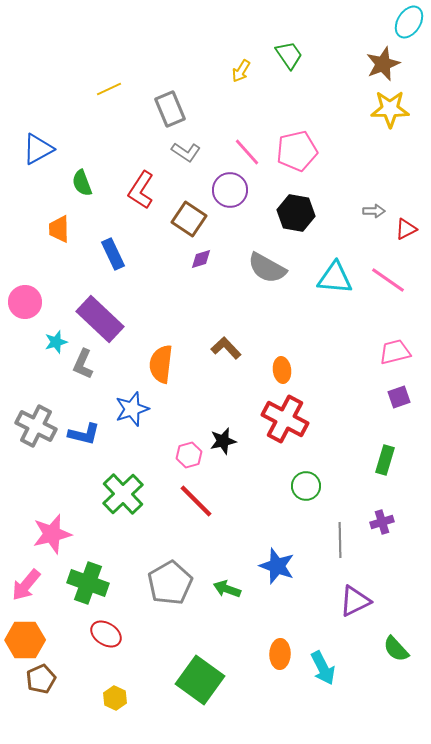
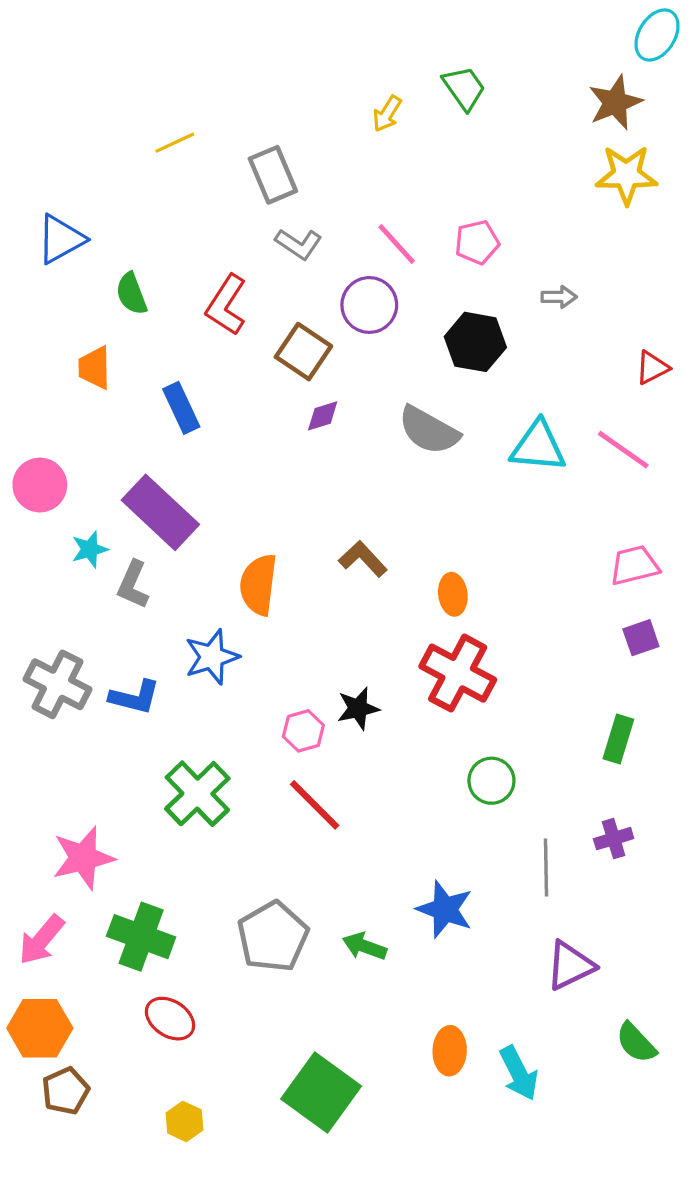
pink pentagon: (297, 151) -> (477, 242), size x0.7
gray arrow: (374, 211) -> (559, 297), moved

